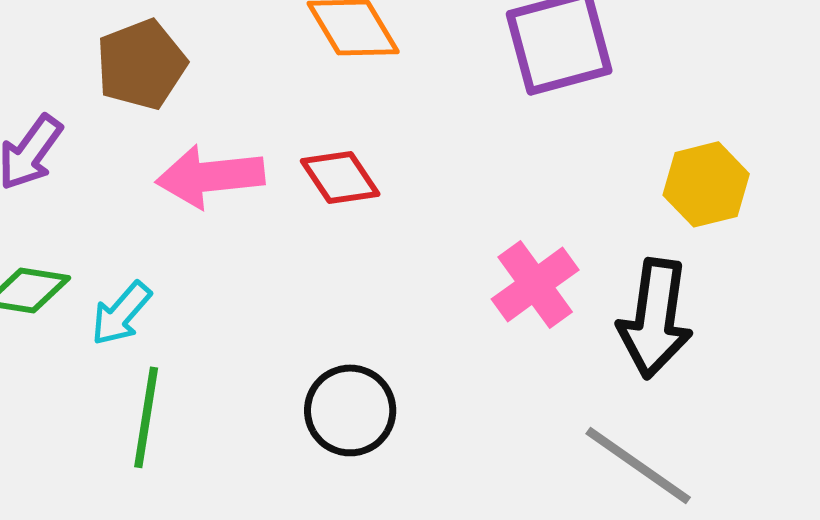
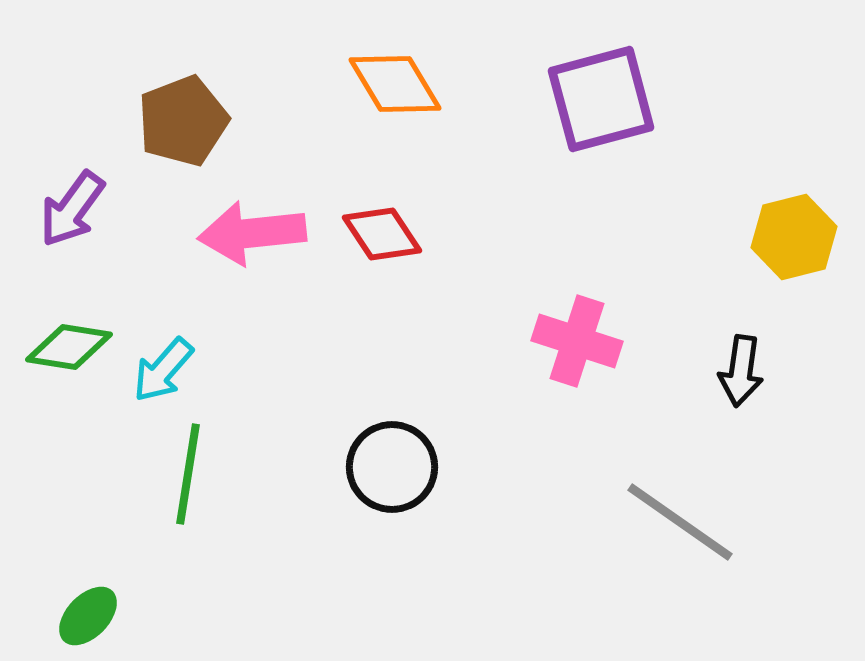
yellow hexagon: (706, 184) -> (794, 237), moved
pink cross: (535, 284) -> (577, 341), turned -36
black arrow: (655, 318) -> (741, 371), moved, size x0.6

